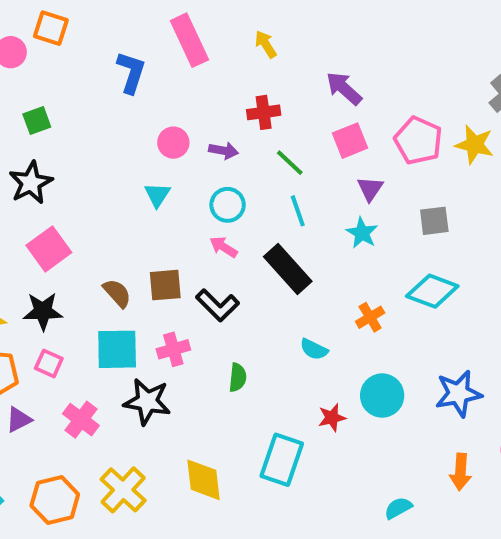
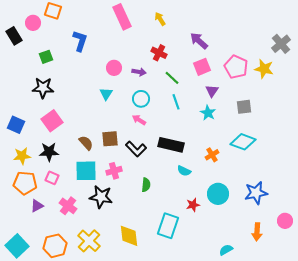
blue L-shape: (131, 72) -> (80, 41), moved
red cross: (264, 112) -> (159, 53), turned 35
black star: (31, 183) -> (43, 88), turned 30
black rectangle: (288, 269) -> (171, 145), moved, turned -35

